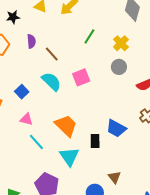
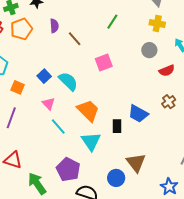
yellow cross: (121, 43) -> (157, 24), moved, turned -35
gray circle: (119, 67) -> (149, 50), moved
cyan semicircle: (51, 82) -> (68, 81), moved
pink triangle: (26, 119) -> (49, 104), turned 32
brown triangle: (114, 177) -> (136, 163), size x1.5

